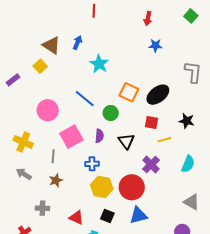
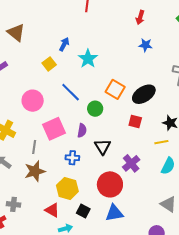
blue arrow: (77, 43) -> (64, 44), moved
brown triangle: (51, 45) -> (16, 33), moved
yellow square: (40, 66) -> (49, 64), moved
yellow line: (164, 140) -> (161, 142), moved
black triangle: (126, 141) -> (103, 147), moved
brown star: (56, 180) -> (35, 171), size x1.5
yellow hexagon: (102, 187) -> (67, 188), moved
gray cross: (42, 208) -> (14, 204), moved

